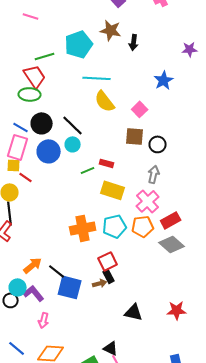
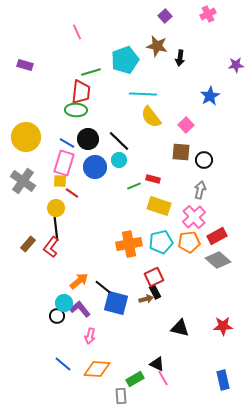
pink line: (31, 16) -> (77, 32), turned 49
red trapezoid: (35, 76) -> (81, 92), turned 40

